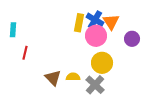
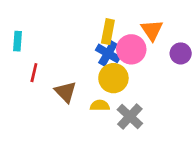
blue cross: (95, 20) -> (108, 53), moved
yellow circle: (102, 63) -> (113, 78), moved
brown triangle: (53, 78) -> (65, 92), moved

